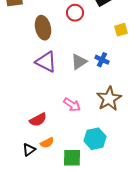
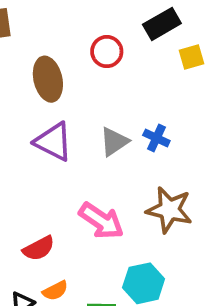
yellow square: (121, 30) -> (191, 57), moved
brown star: (109, 99) -> (169, 210), turned -30
pink arrow: (72, 105) -> (101, 221), size x1.4

